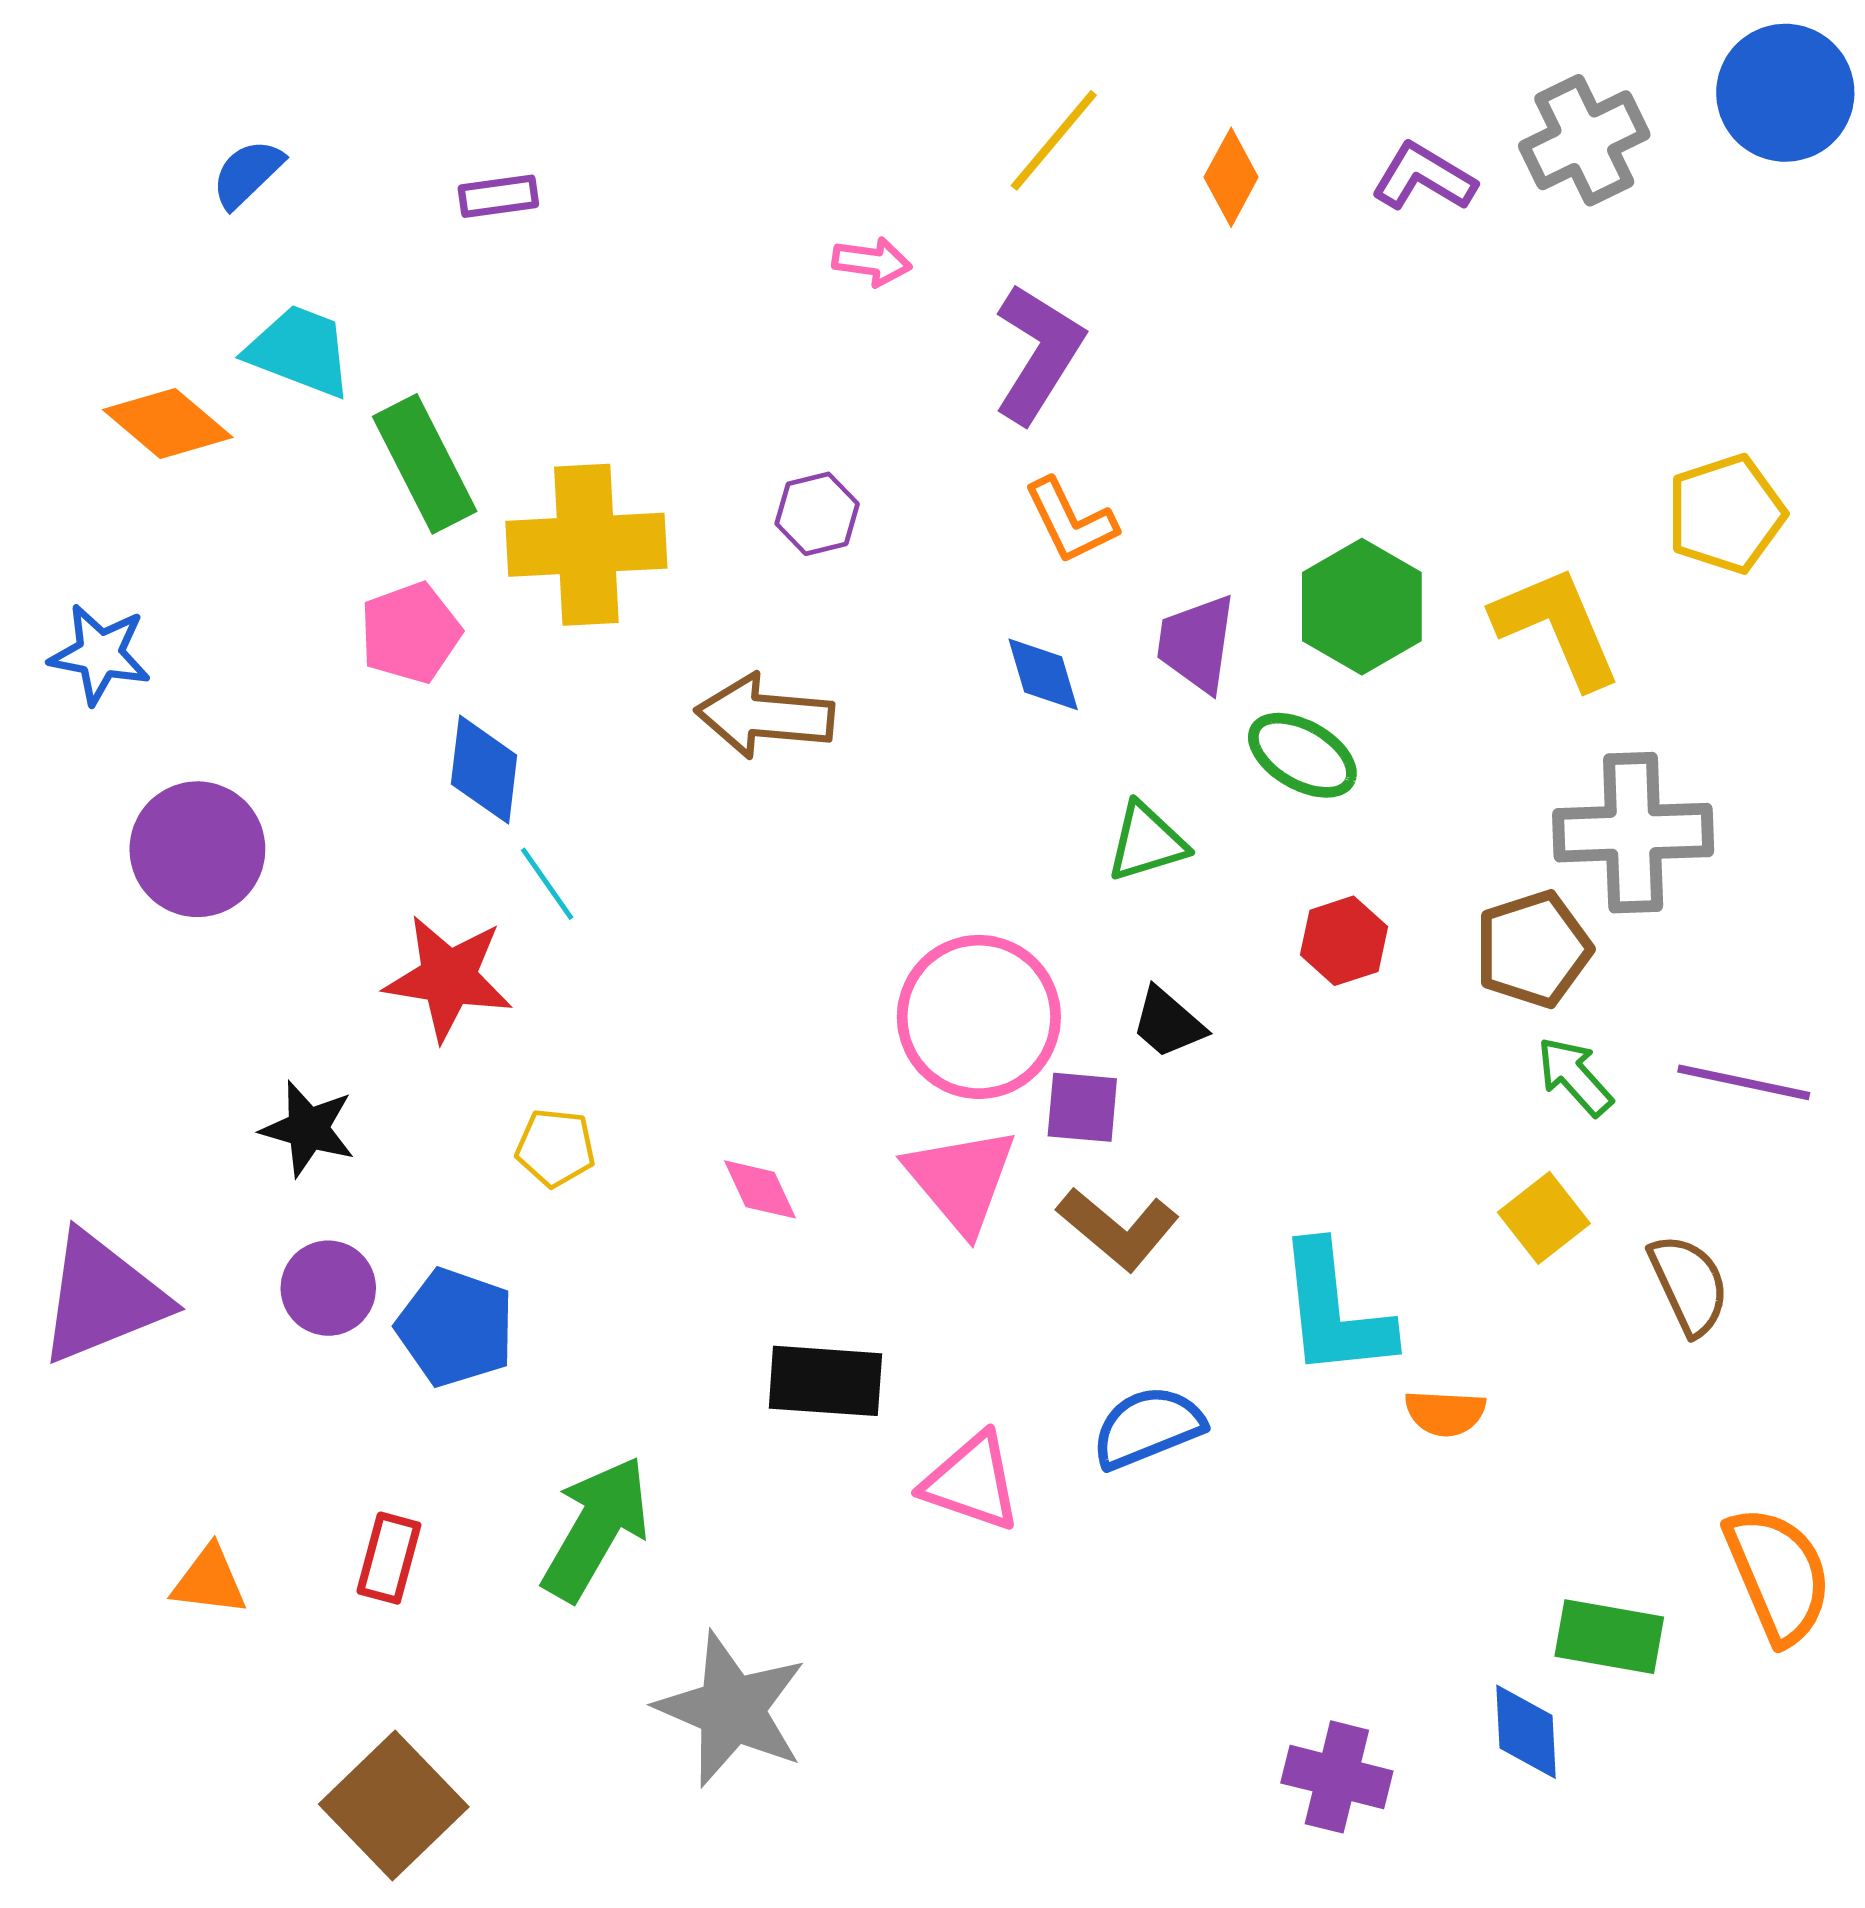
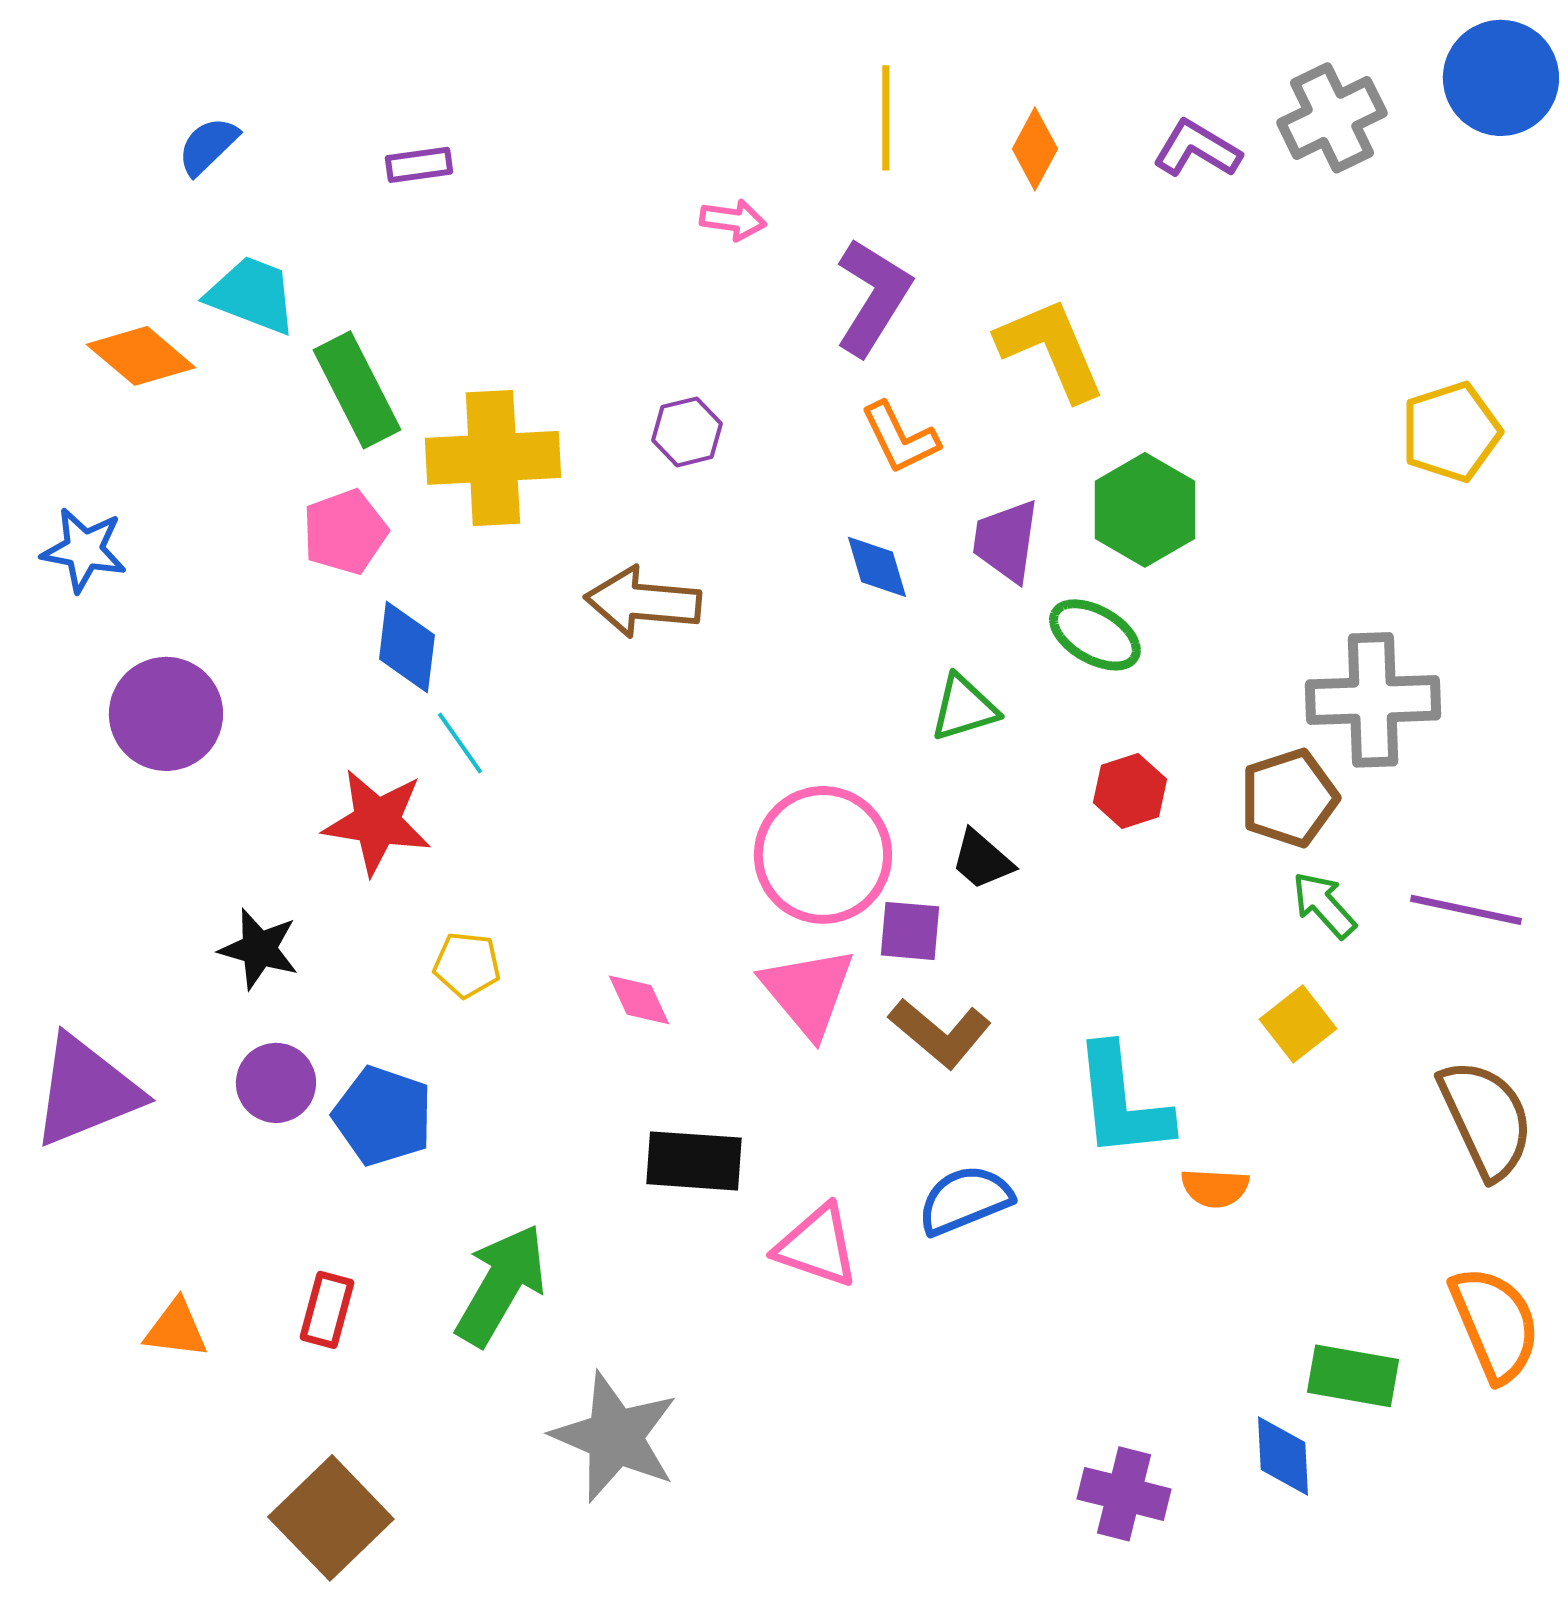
yellow line: (1054, 140) -> (886, 118), turned -40
yellow L-shape: (1557, 627) -> (1051, 349), moved
brown semicircle: (1689, 1285) -> (1486, 1119), moved, size x1.4

